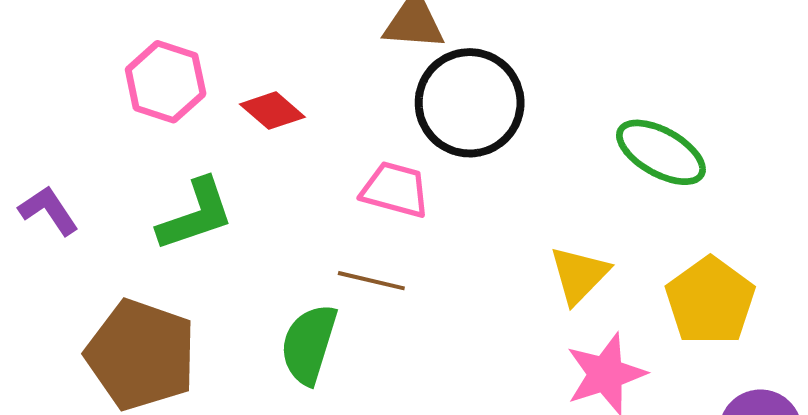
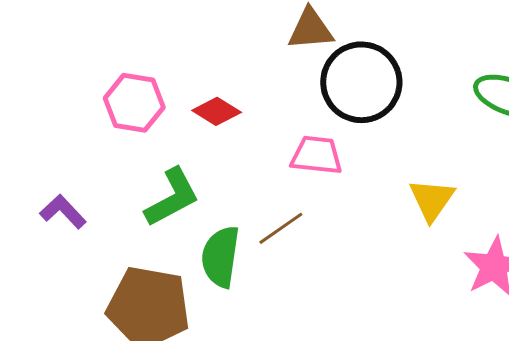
yellow triangle: (579, 275) -> (432, 200), moved
brown line: (371, 281) -> (281, 228), moved, turned -39
green semicircle: (309, 344) -> (220, 257), moved

